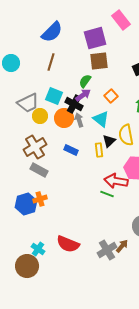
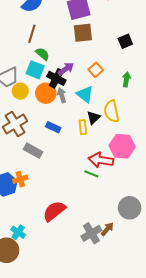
green semicircle: (85, 81) -> (43, 54), moved, turned 96
gray rectangle: (39, 170) -> (33, 151), moved
red semicircle: (68, 244) -> (54, 211), moved, turned 120

